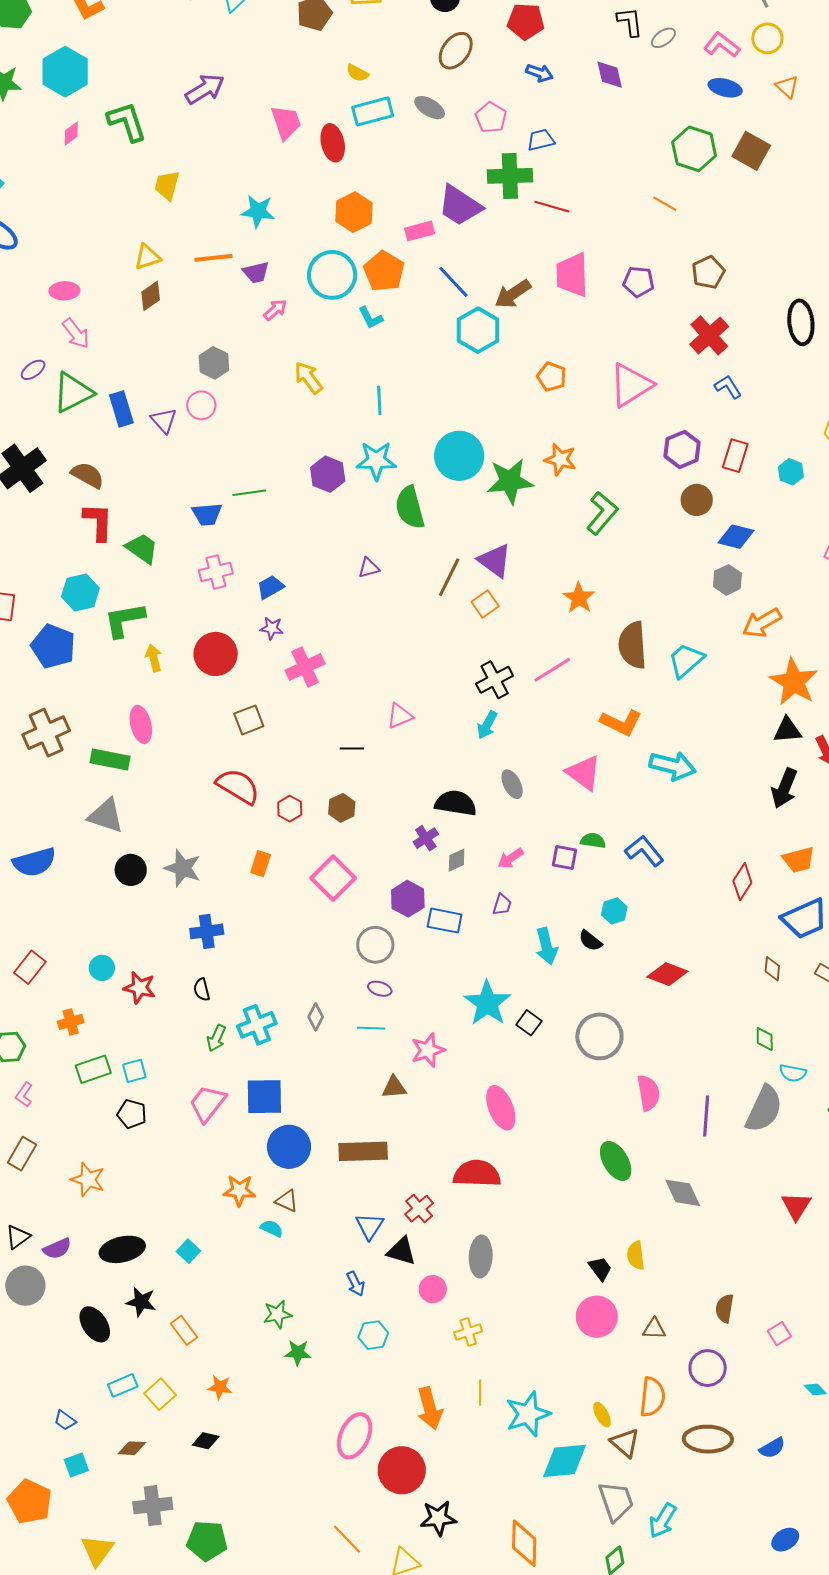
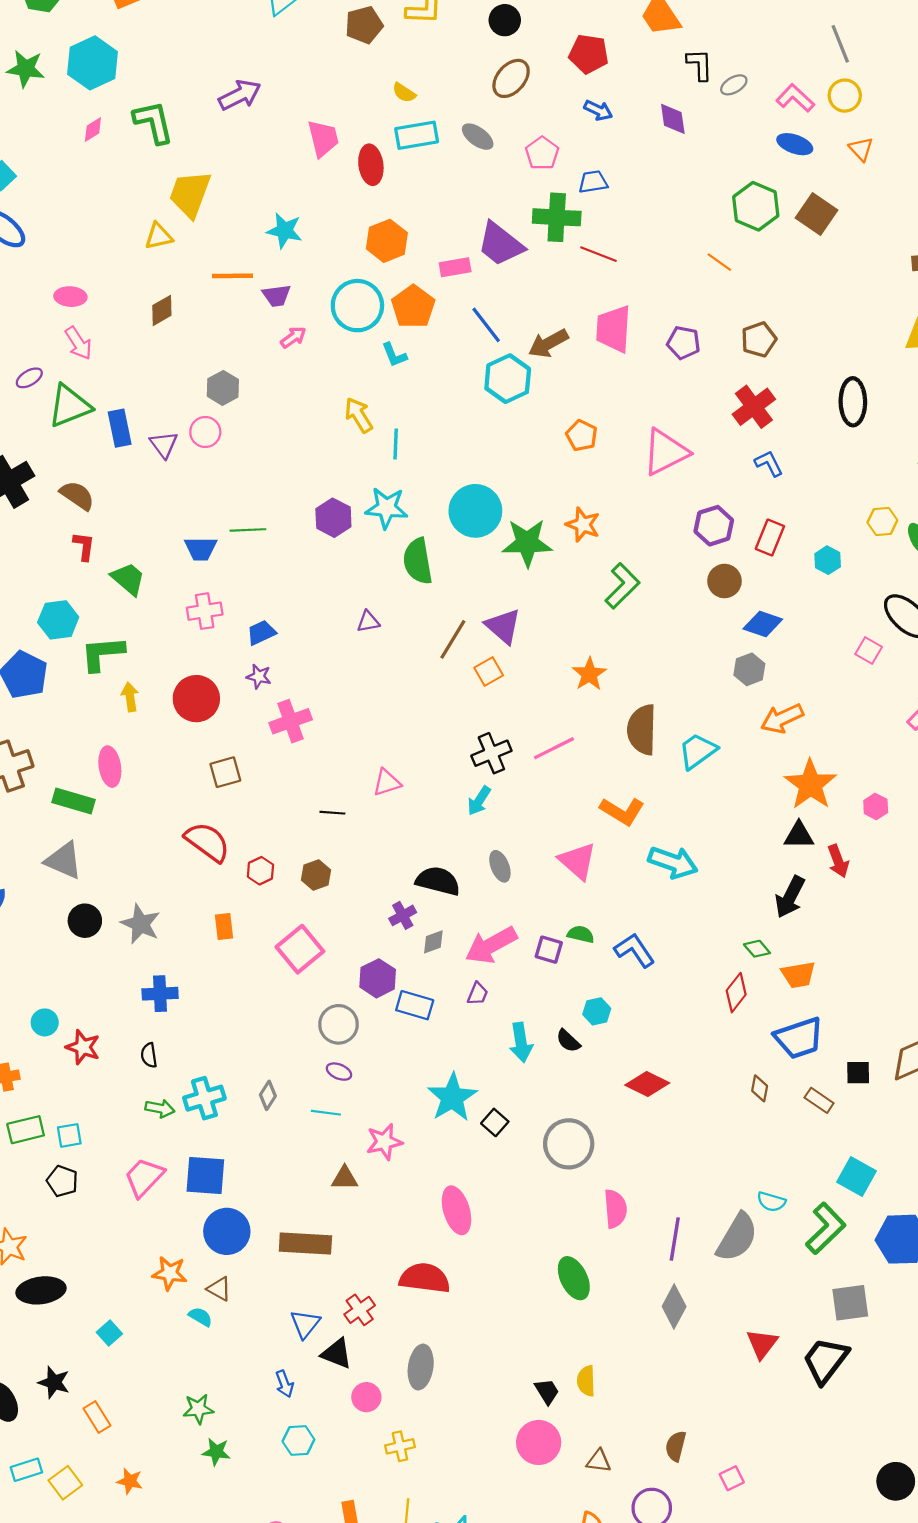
yellow trapezoid: (167, 185) -> (190, 194), size x1.5
yellow triangle: (147, 257) -> (159, 236), moved
yellow arrow: (308, 378) -> (359, 415), moved
red L-shape: (98, 522) -> (84, 546), size x0.7
pink arrow: (511, 858) -> (491, 945), size x1.8
orange rectangle: (261, 864) -> (224, 927), turned -30
green arrow: (216, 1038) -> (160, 1108), turned -108
green diamond: (765, 1039) -> (757, 949), moved, turned -45
gray diamond: (683, 1193) -> (674, 1307), moved, turned 48
black ellipse: (122, 1249) -> (41, 1290), moved

